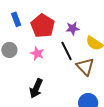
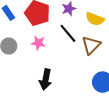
brown triangle: (85, 67) -> (91, 45), turned 42

